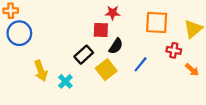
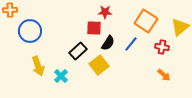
orange square: (157, 22) -> (146, 21), turned 30
blue circle: (19, 33) -> (30, 31), moved
blue line: (141, 64) -> (131, 44), moved
orange arrow: (192, 70) -> (164, 75), moved

